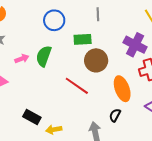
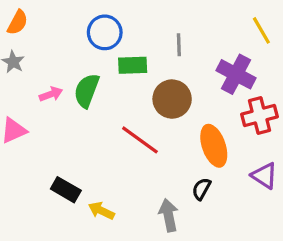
gray line: (98, 14) -> (179, 45), moved
green rectangle: (83, 39) -> (133, 65), moved
yellow arrow: (54, 130) -> (101, 211), turned 35

